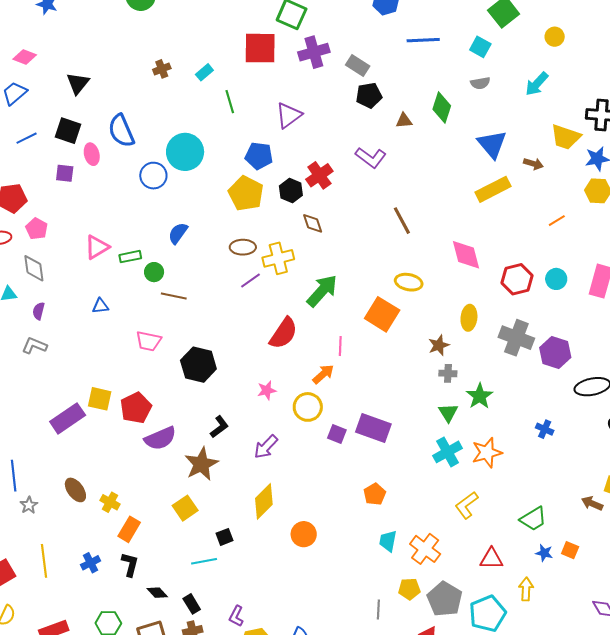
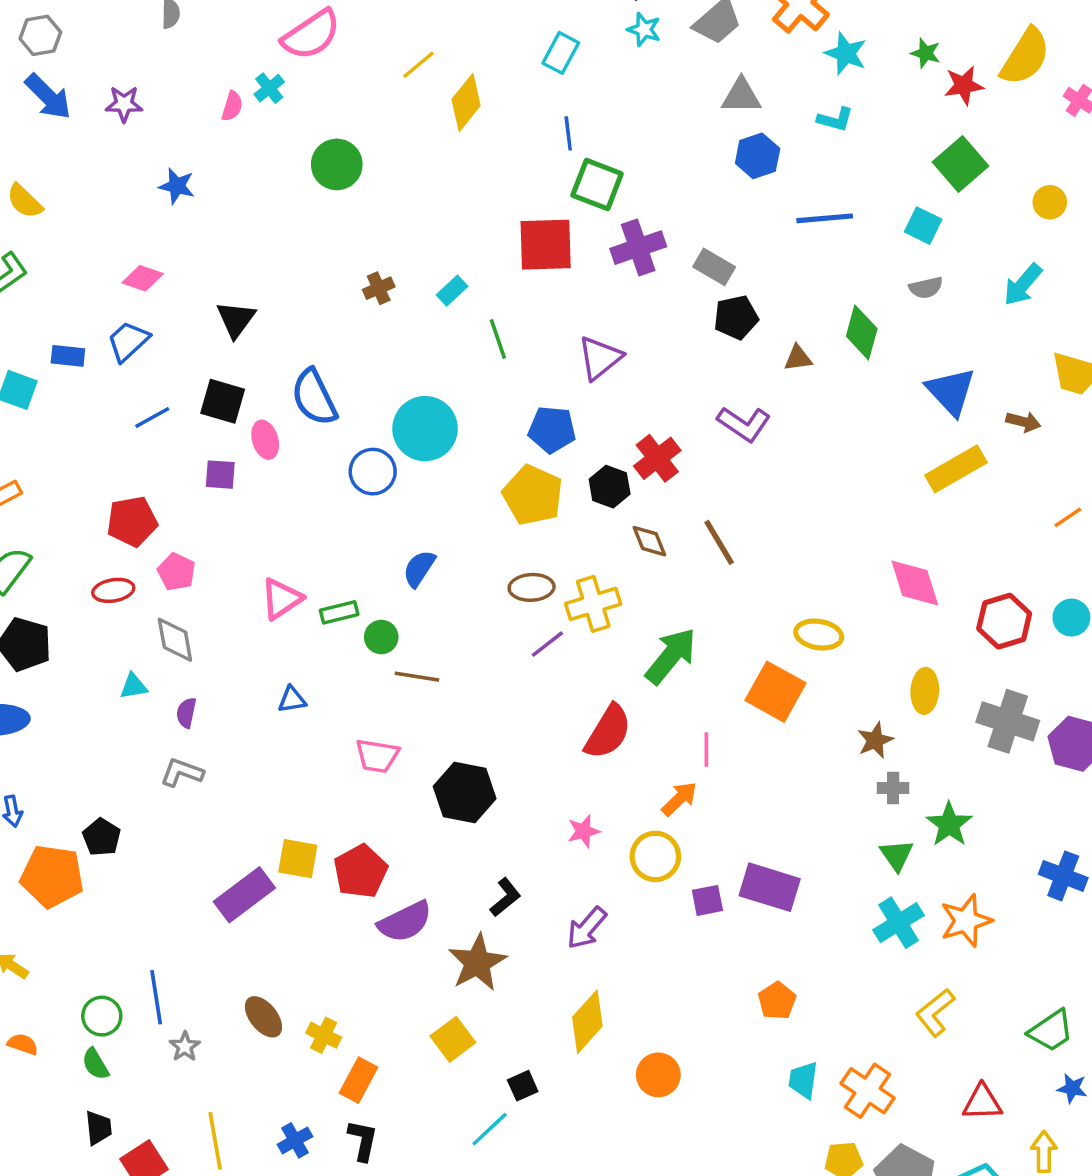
brown line: (402, 221) -> (719, 542), moved
blue cross: (545, 429) -> (1063, 876), size x1.5
purple square: (337, 434) -> (707, 900), turned -30
cyan line: (204, 561) -> (490, 1129), turned -30

